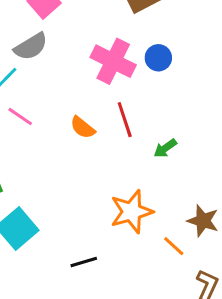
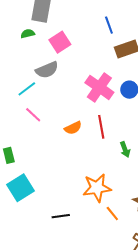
orange semicircle: (83, 127) -> (73, 128), turned -72
green arrow: (165, 148) -> (125, 149), turned -84
orange line: (174, 246) -> (112, 213), moved

